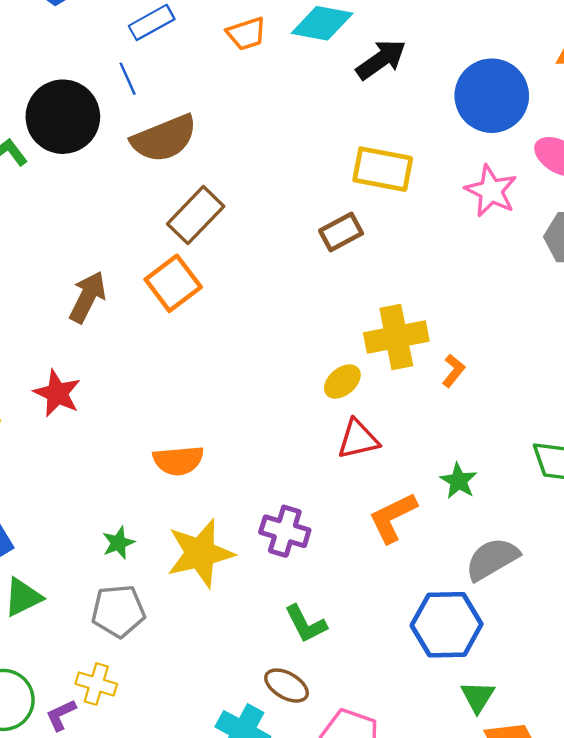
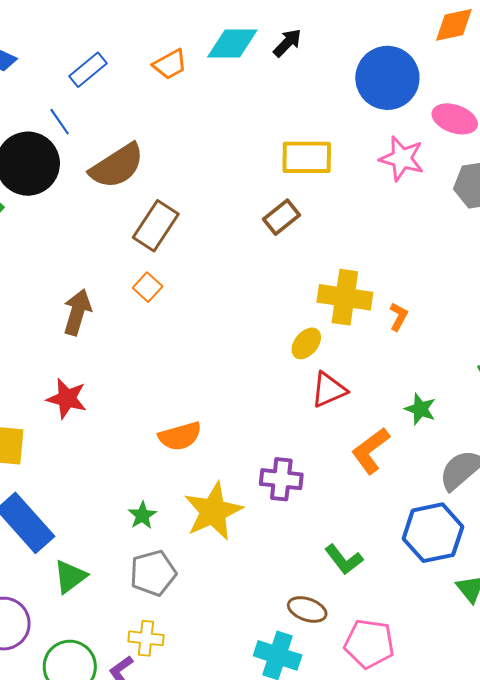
black arrow: (381, 60) -> (287, 43), moved, size x0.7
blue line: (128, 79) -> (60, 122), moved
orange square: (173, 283) -> (148, 287), size x0.6
yellow cross: (396, 337) -> (345, 297), turned 30
green L-shape: (306, 624) -> (344, 559), moved

